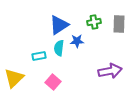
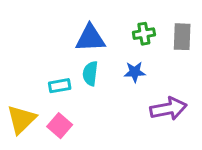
blue triangle: (59, 25) -> (90, 38), turned 30
blue star: (77, 41) -> (135, 72), moved
pink square: (53, 82) -> (60, 126), moved

